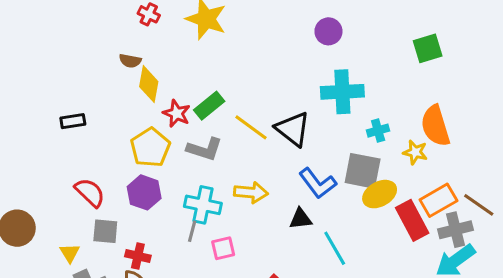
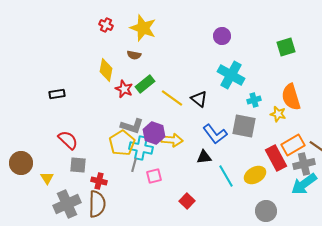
brown semicircle: (130, 61) -> (134, 55), moved
cyan cross: (342, 92) -> (231, 75), turned 32
black triangle: (293, 129) -> (199, 99), size x0.7
yellow pentagon: (150, 148) -> (122, 143), moved
gray L-shape: (205, 149) -> (132, 126), moved
purple hexagon: (144, 192) -> (154, 133), moved
yellow ellipse: (380, 194) -> (255, 175), moved
yellow triangle: (70, 253) -> (47, 178), moved

